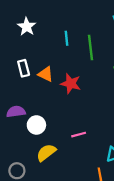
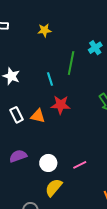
green line: (91, 48) -> (71, 63), moved, turned 30
red star: (71, 84) -> (61, 105), moved
white circle: (36, 125) -> (48, 163), moved

